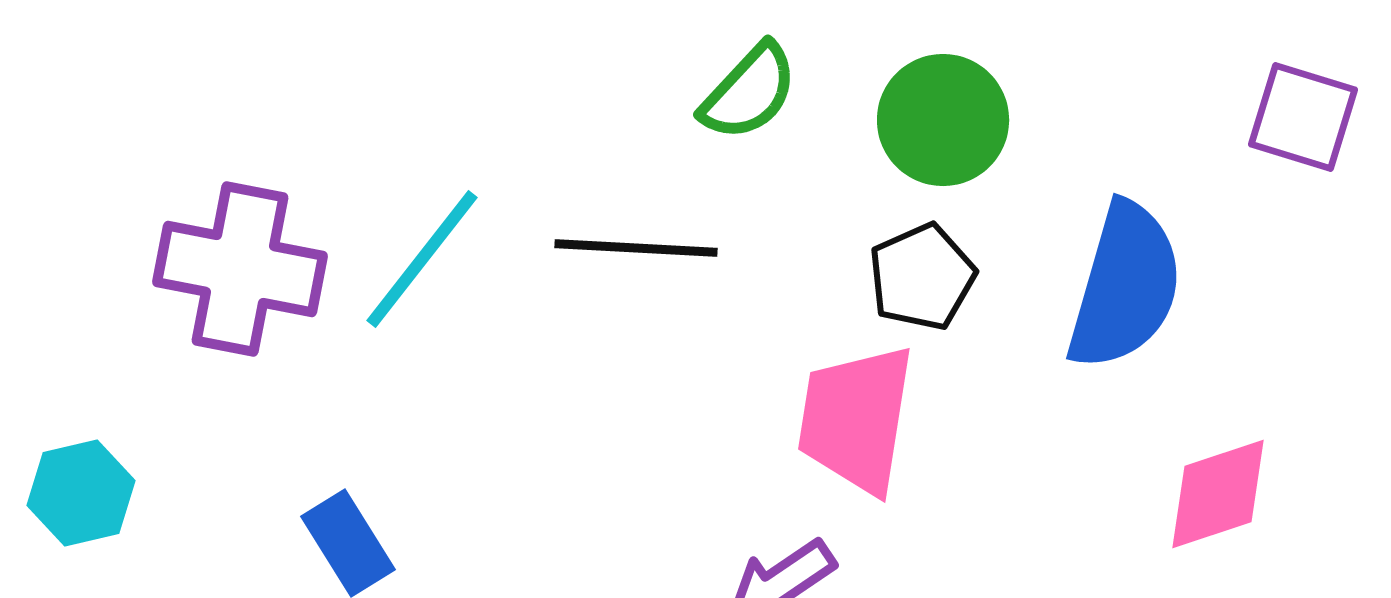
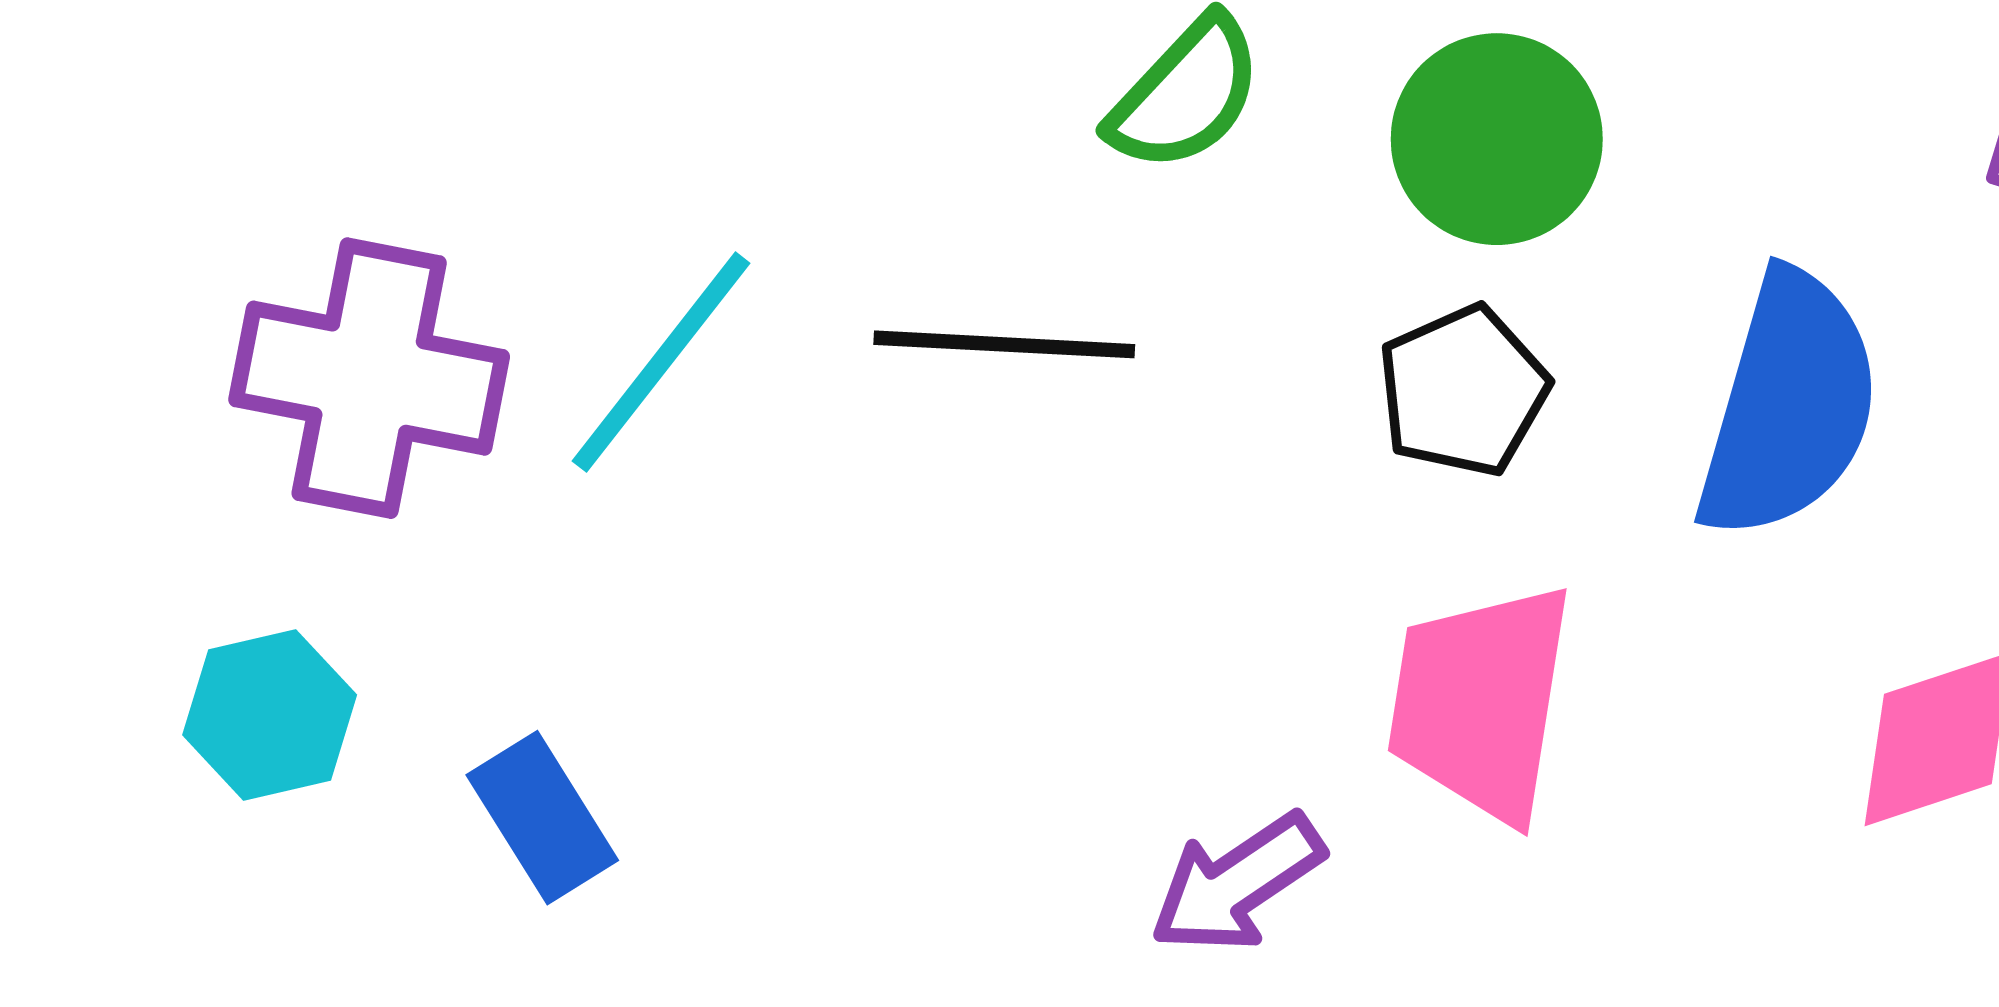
pink trapezoid: (856, 419) -> (1481, 702), moved
cyan hexagon: (81, 493) -> (270, 715), moved

